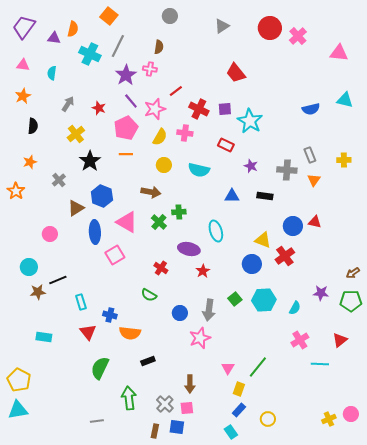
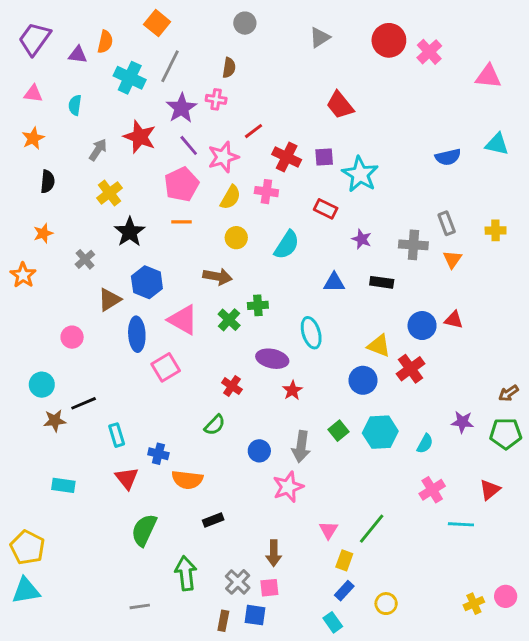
red star: (99, 108) -> (140, 137), moved, size x1.6
cyan semicircle: (199, 170) -> (287, 245), turned -70
green semicircle: (149, 295) -> (215, 425), turned -77

